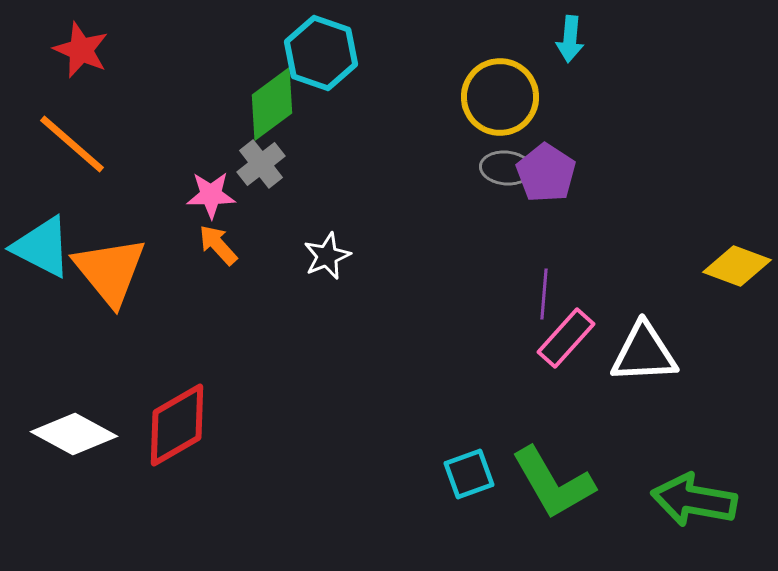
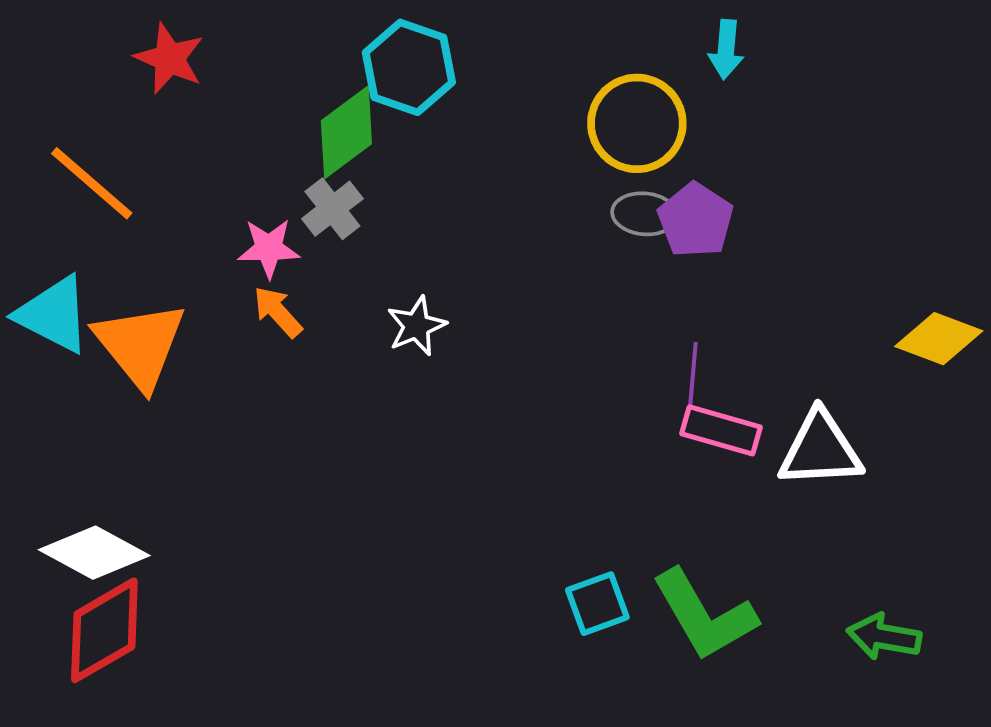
red star: (81, 50) -> (169, 58), moved
pink rectangle: (566, 338) -> (721, 430), turned 64
red diamond: (177, 425) -> (104, 630), moved
green arrow: (694, 500) -> (884, 637), size x0.7

